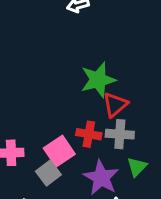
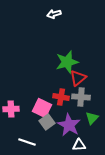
pink square: (59, 151) -> (42, 108), turned -30
gray square: (48, 173) -> (47, 122), moved

